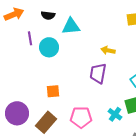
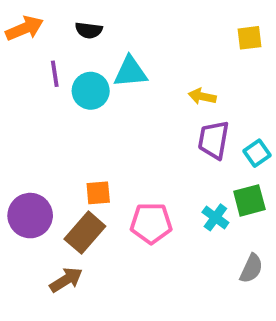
cyan triangle: (71, 26) -> (130, 72), moved
purple trapezoid: (98, 73) -> (214, 140), moved
orange square: (53, 91) -> (98, 193), moved

